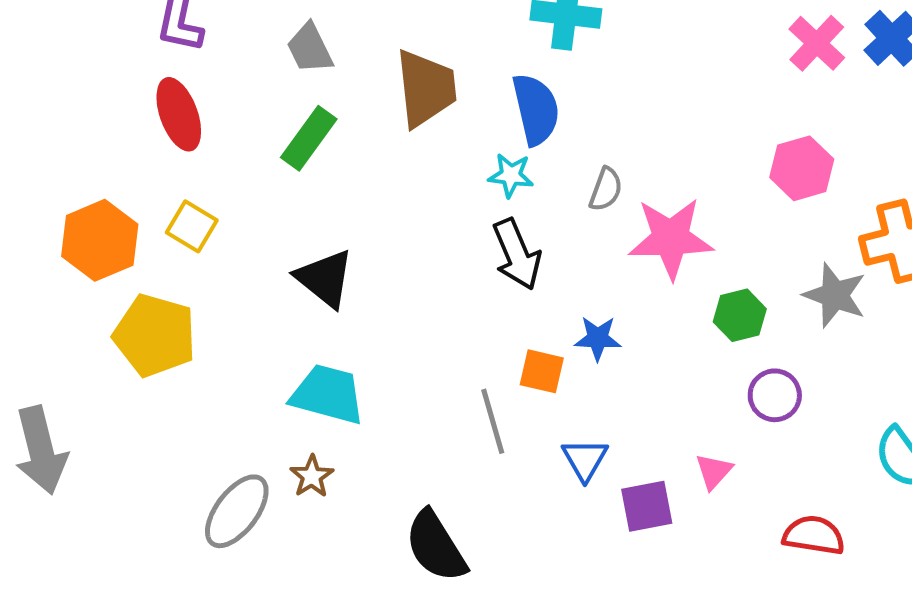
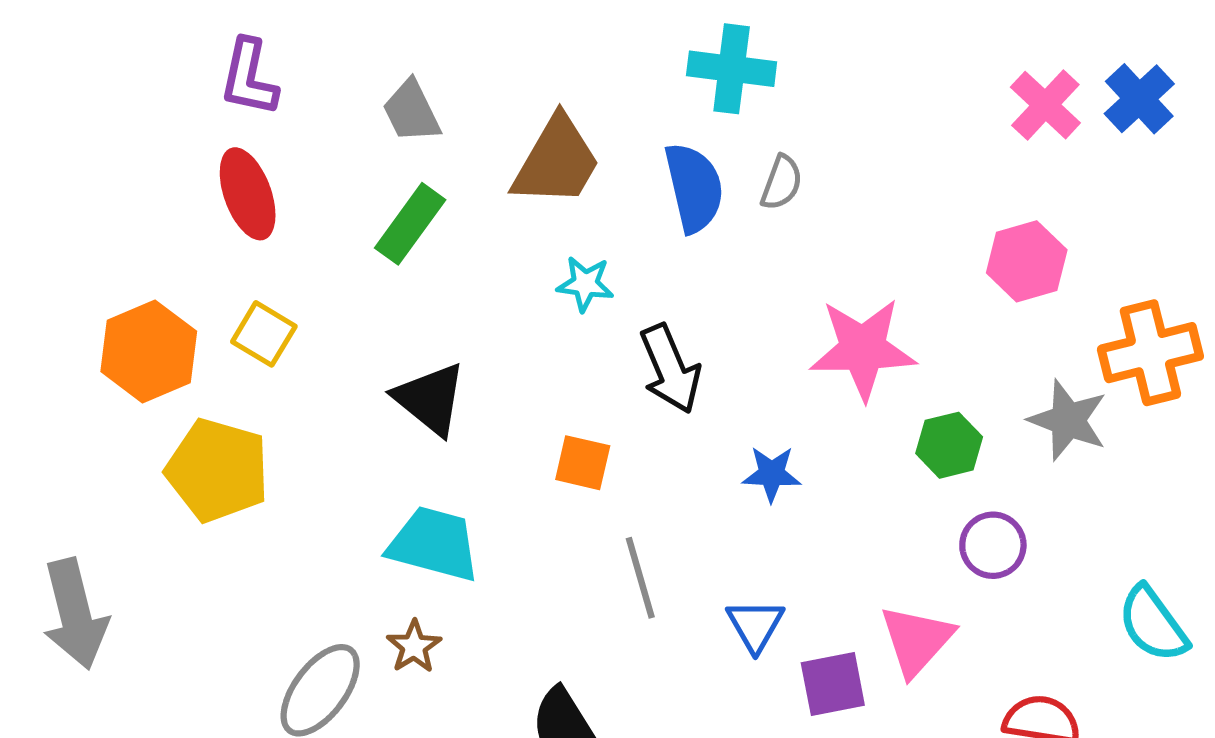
brown trapezoid: (426, 88) -> (556, 161), turned 36
cyan star: (511, 175) -> (585, 284), moved
gray semicircle: (606, 189) -> (782, 183), moved
orange square: (542, 371) -> (583, 463), moved
pink triangle: (714, 471) -> (917, 640), size x1.6

